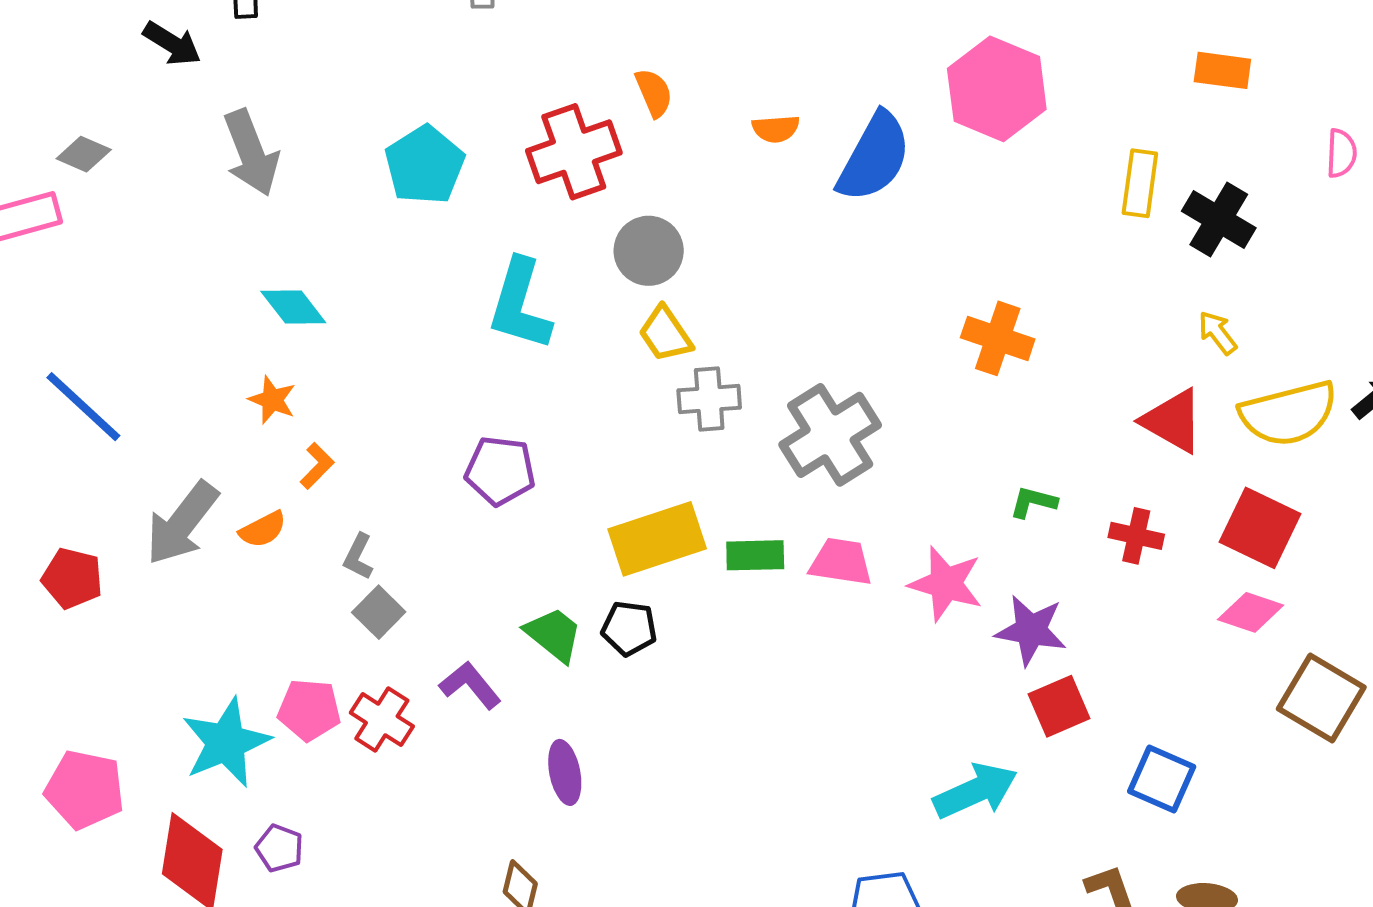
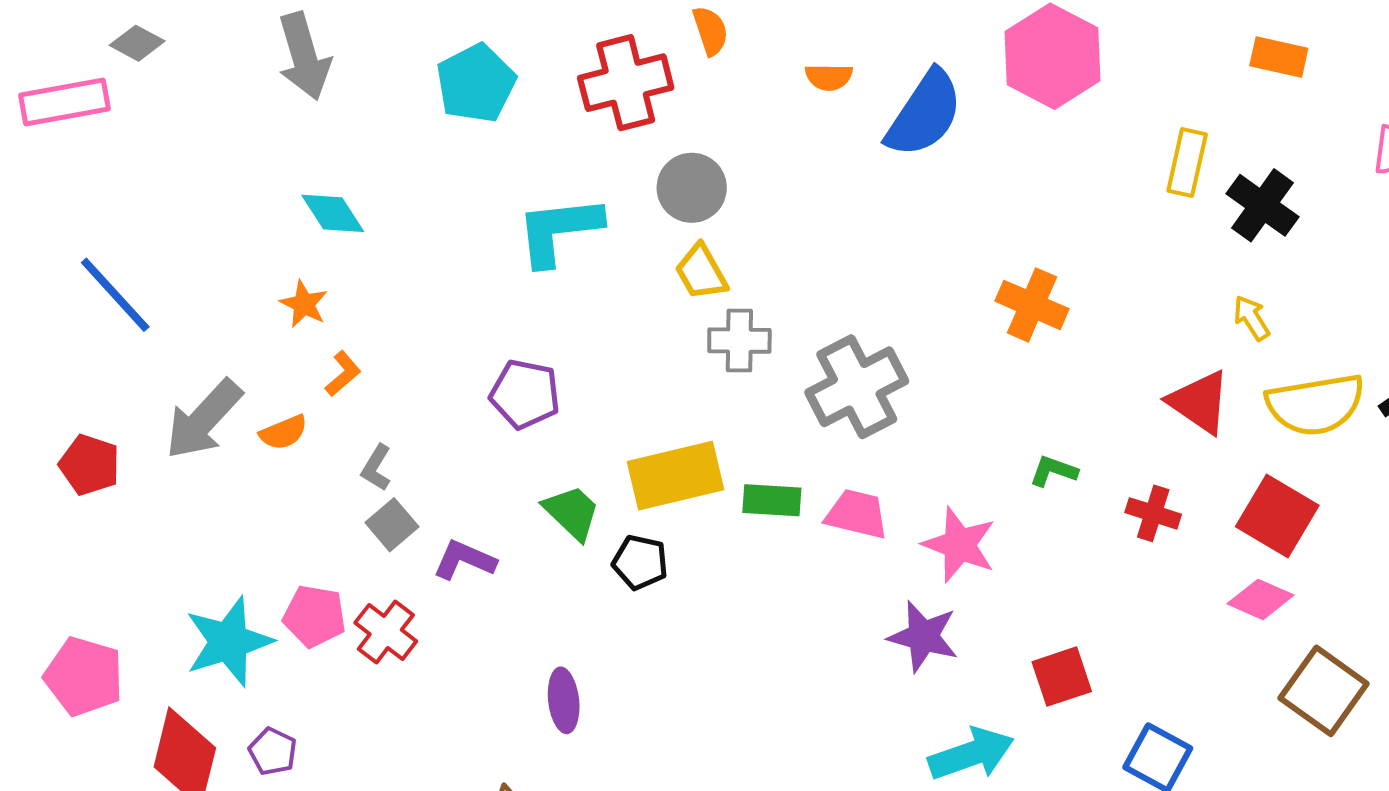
cyan L-shape: (520, 305) -> (559, 230), turned 62
purple star: (1031, 630) -> (923, 636), moved
green trapezoid: (554, 634) -> (572, 512), moved
purple L-shape: (470, 685) -> (464, 560), moved, turned -32

